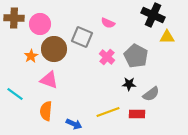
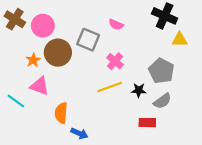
brown cross: (14, 18) -> (15, 19), turned 30
gray pentagon: (136, 56) -> (161, 71), moved
pink triangle: (49, 80) -> (40, 86), moved
orange semicircle: (46, 111) -> (61, 113), moved
yellow line: (108, 112) -> (110, 87), moved

